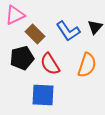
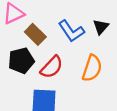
red semicircle: (50, 64) -> (52, 67), turned -105

